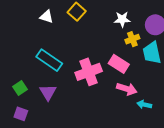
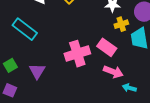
cyan rectangle: (49, 60) -> (25, 29), moved

